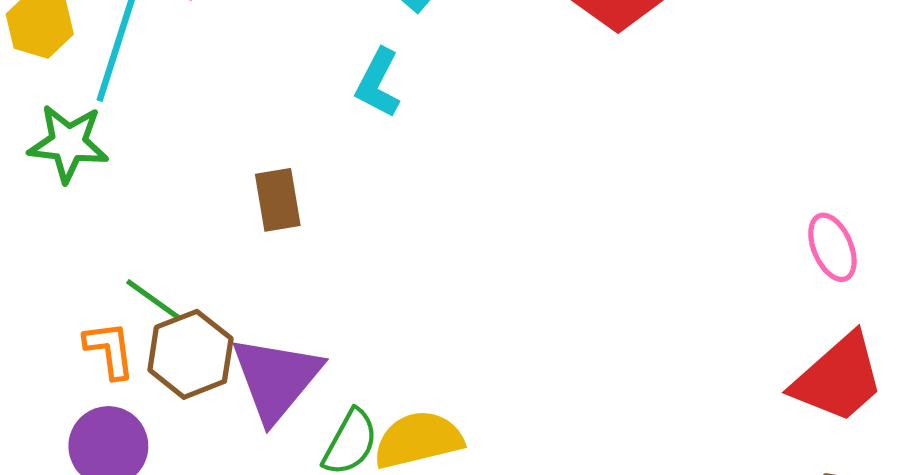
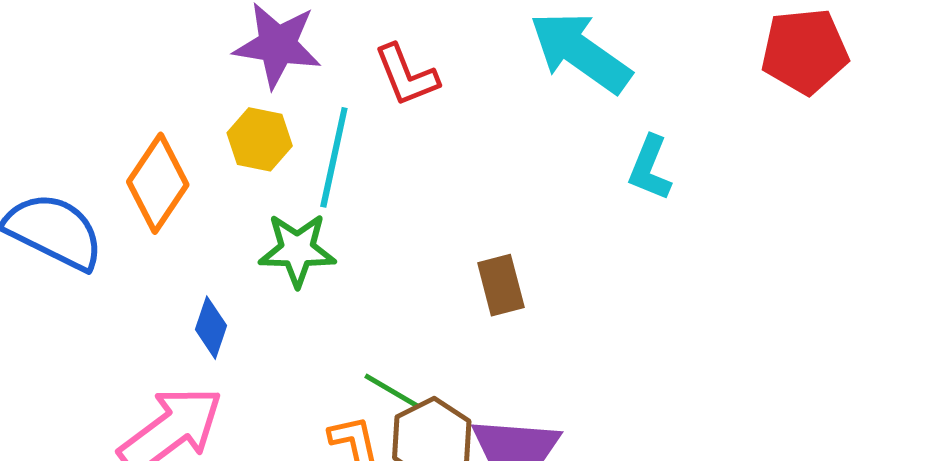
cyan L-shape: (378, 83) -> (650, 168), moved

